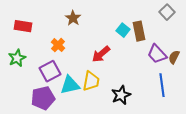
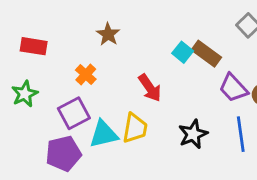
brown rectangle: (139, 31) -> (206, 54), turned -42
red arrow: (101, 54) -> (150, 88), turned -84
black star: (121, 95) -> (193, 134), moved

